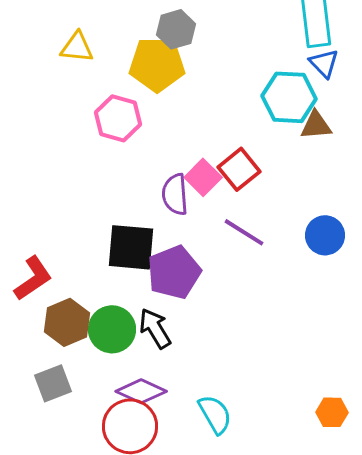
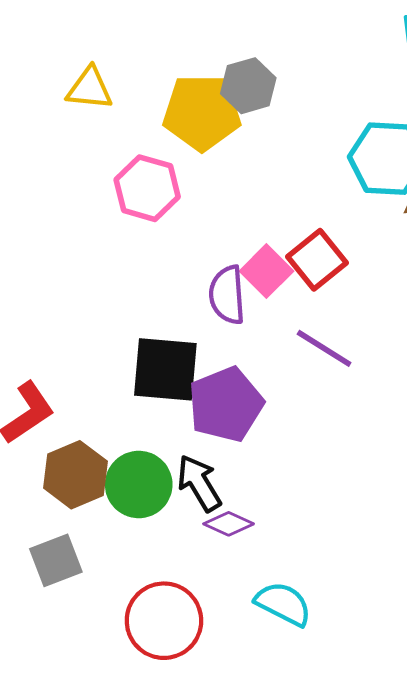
gray hexagon: (176, 29) -> (248, 86), moved
purple diamond: (141, 391) -> (229, 524), moved, size x0.7
cyan semicircle: (215, 414) -> (283, 604), turned -33

